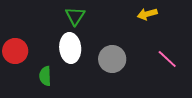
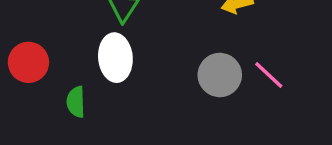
gray circle: (112, 59) -> (220, 75), moved

